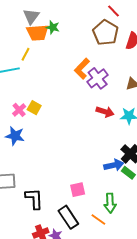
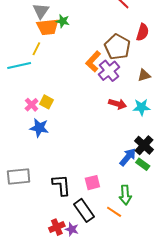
brown pentagon: (106, 33) -> (117, 47), moved
blue star: (15, 136) -> (39, 128), moved
blue arrow: (114, 165) -> (128, 157), turned -36
black L-shape: (34, 199) -> (61, 185), moved

